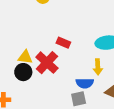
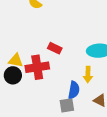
red cross: (47, 63) -> (37, 67), turned 35
blue semicircle: (85, 83) -> (74, 90), turned -84

